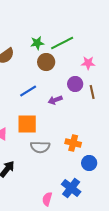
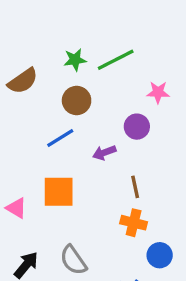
brown circle: (46, 62) -> (77, 100), moved
brown line: (92, 92) -> (135, 187), moved
gray semicircle: (40, 147) -> (73, 260), moved, turned 54

